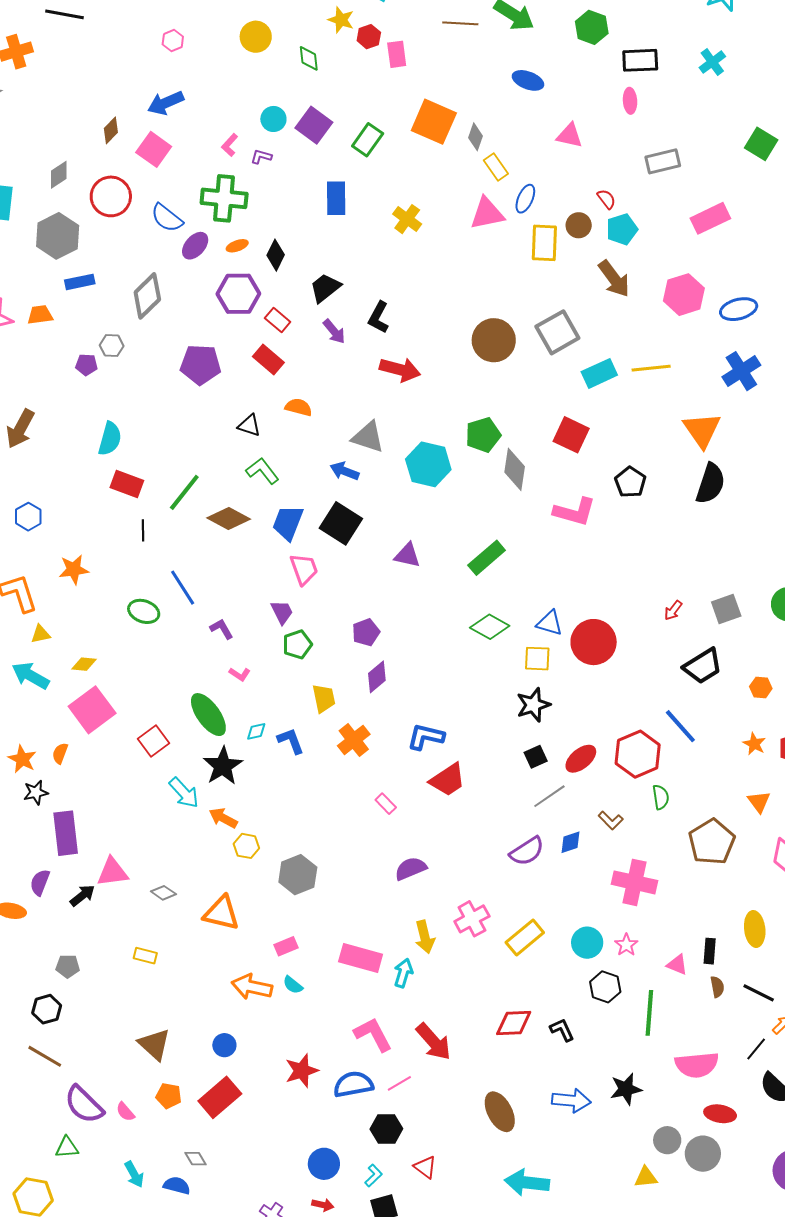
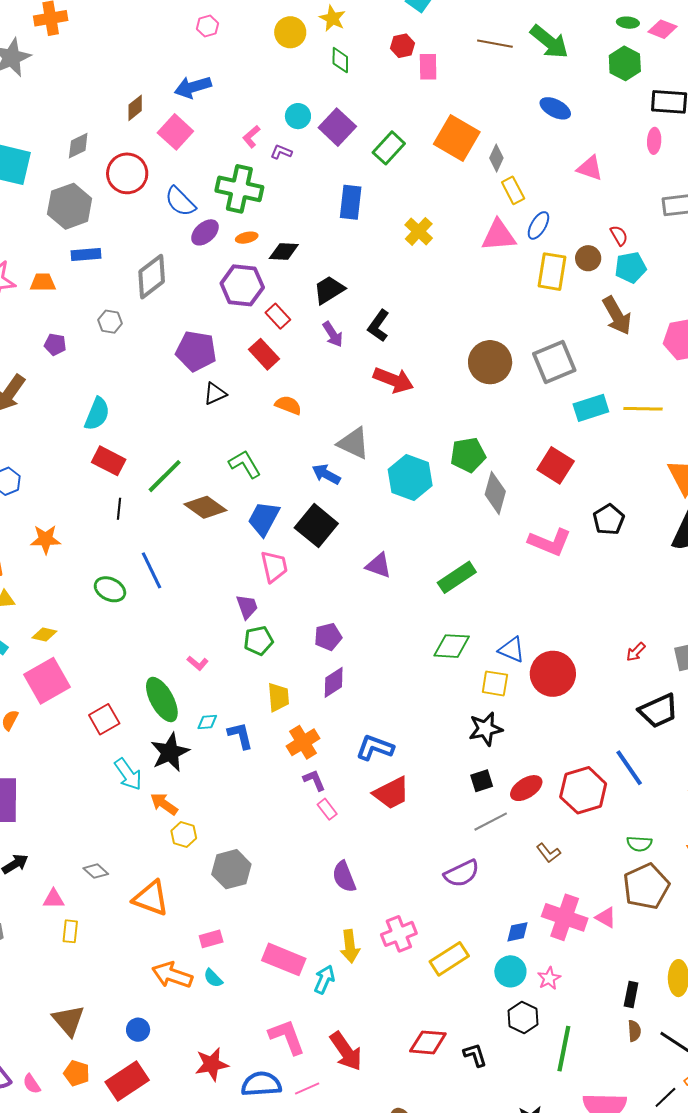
yellow star: (341, 20) -> (332, 18), moved
black diamond: (276, 255) -> (284, 251), turned 60
purple pentagon: (86, 365) -> (55, 345), moved
black triangle: (249, 425) -> (215, 394), moved, turned -50
green diamond: (490, 627) -> (452, 646), turned -33
purple L-shape: (222, 629) -> (314, 780), moved
green semicircle: (661, 797) -> (639, 844), moved, turned 95
blue diamond: (571, 842) -> (517, 932), moved
purple semicircle: (411, 869) -> (344, 877), turned -96
pink triangle: (112, 872) -> (54, 899), moved, size x0.7
yellow rectangle: (145, 956) -> (70, 931), turned 75
pink triangle: (677, 965) -> (606, 917), moved

